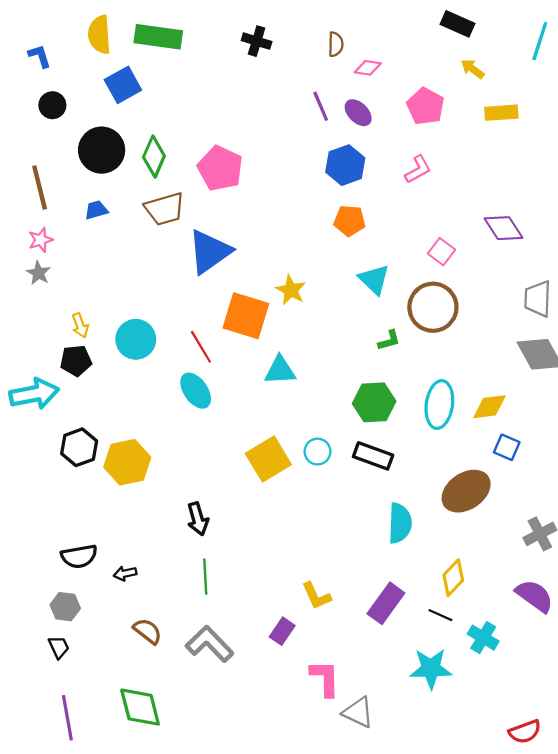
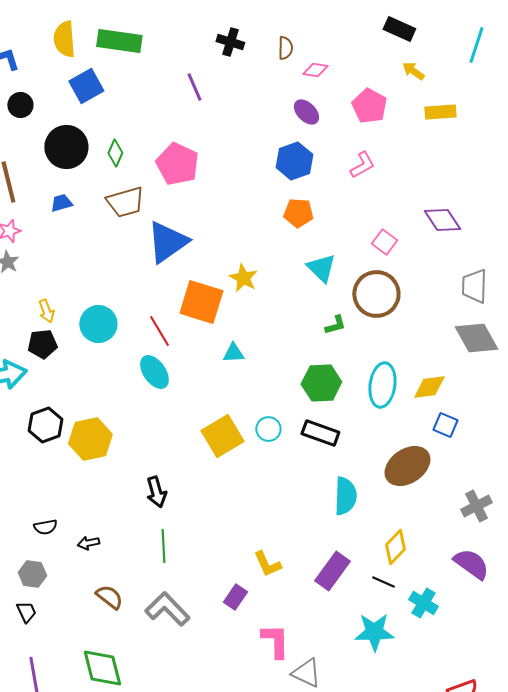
black cross: (257, 41) -> (230, 42), moved
purple line: (321, 106) -> (194, 87), moved
green diamond: (154, 157) -> (115, 153), size x0.7
cyan triangle: (280, 370) -> (233, 353), size x0.7
black semicircle: (79, 556) -> (45, 527), size x0.7

